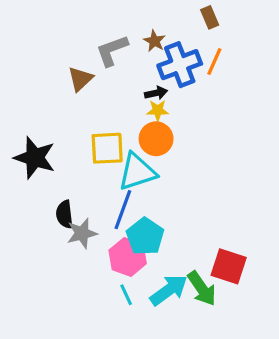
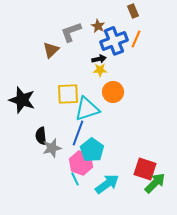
orange circle: (156, 139) -> (113, 92), moved
green arrow: (202, 288) -> (155, 183), moved, turned -100
cyan line: (126, 295) -> (75, 179), moved

